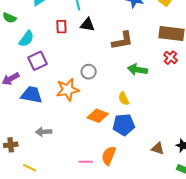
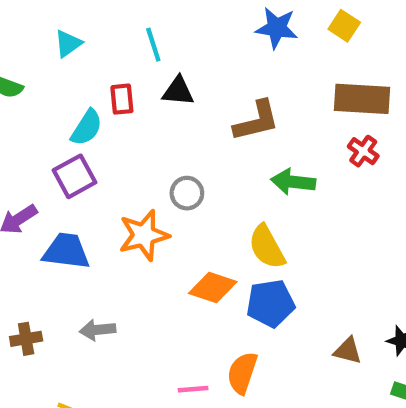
cyan semicircle: (27, 39) -> (87, 128), moved
yellow semicircle: (124, 99) -> (267, 247), size x1.5
brown cross: (11, 145) -> (26, 339), moved

